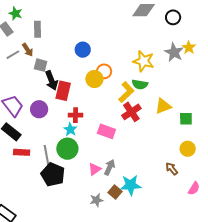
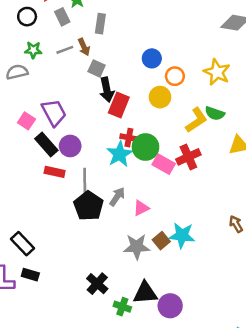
yellow star: (143, 61) -> (217, 72), moved
orange circle: (104, 71) -> (175, 76), moved
purple circle: (39, 109) -> (70, 146), moved
red cross: (131, 112) -> (188, 157), moved
cyan star: (70, 129) -> (120, 154), size x1.5
green circle: (67, 149) -> (145, 147), moved
gray arrow: (110, 167) -> (117, 197), moved
gray star: (96, 200) -> (137, 247), size x1.5

